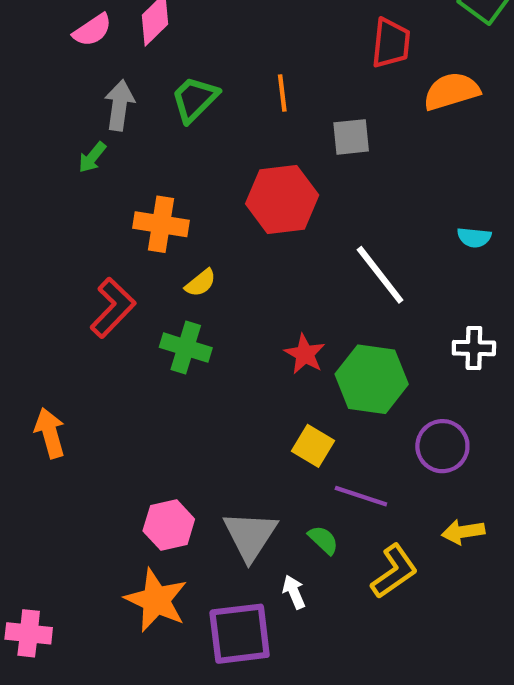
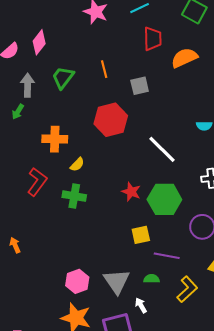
orange arrow: (50, 433) -> (15, 245), size x0.7
yellow square: (313, 446) -> (141, 235), turned -36
green semicircle: (323, 540) -> (152, 279), turned -35

